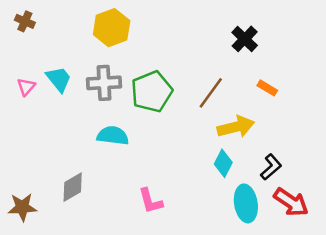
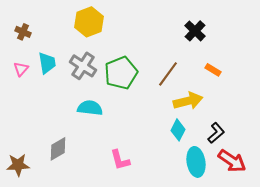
brown cross: (25, 21) -> (23, 32), moved
cyan trapezoid: (59, 79) -> (47, 63), turned 30
gray cross: (104, 83) -> (83, 66), turned 36

